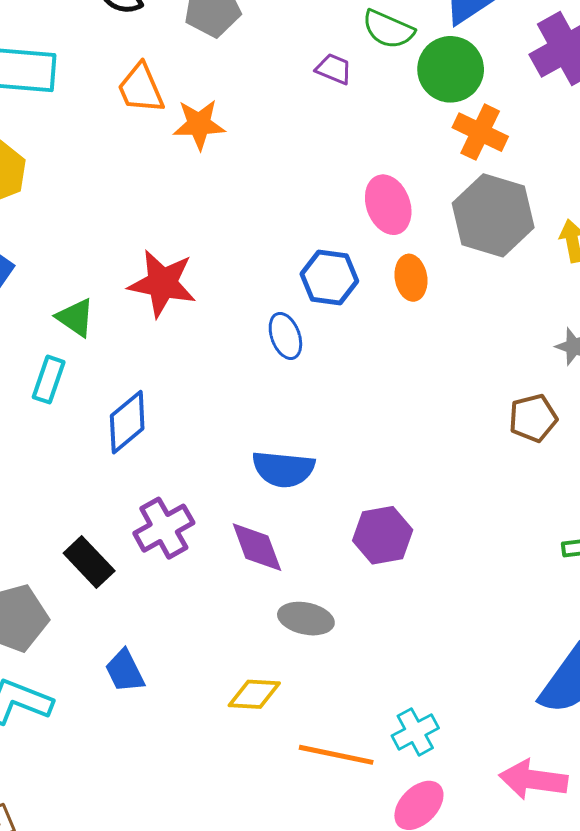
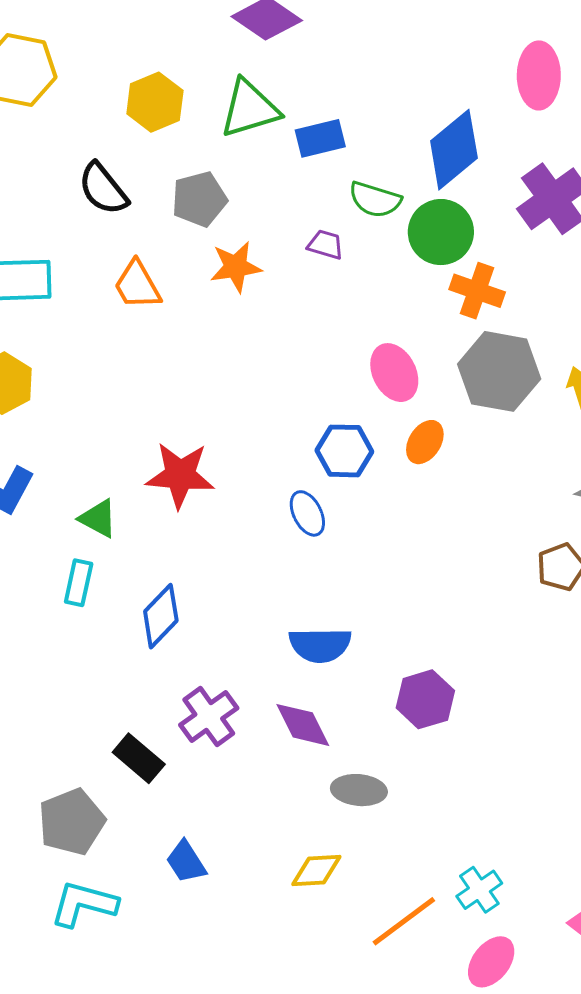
orange star: (199, 124) -> (236, 267), moved
orange ellipse: (411, 278) -> (425, 442), turned 48
orange line: (336, 755) -> (404, 921), turned -42

